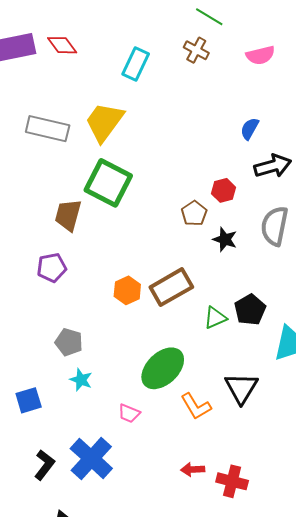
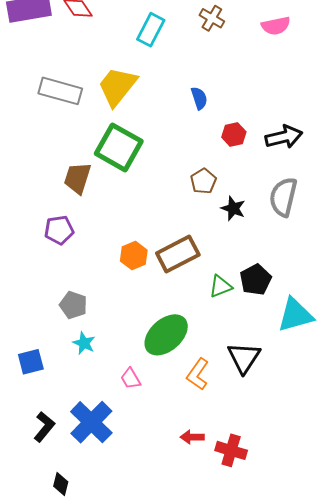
blue semicircle: (250, 129) -> (199, 98), moved, turned 130
red hexagon: (223, 190) -> (234, 134), moved
orange L-shape: (196, 406) -> (198, 374), turned 64
pink trapezoid: (129, 413) -> (131, 379), turned 35

